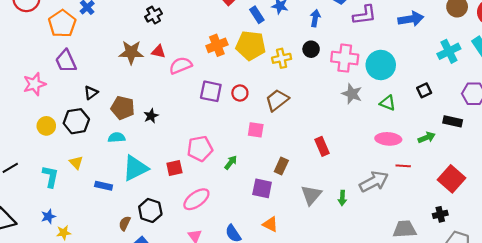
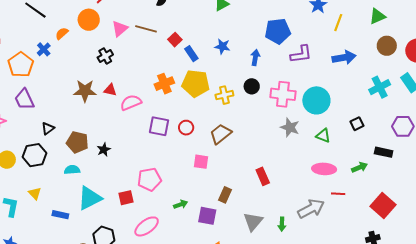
blue rectangle: (257, 15) -> (191, 54), moved
green arrow: (231, 162) -> (181, 204), moved, turned 32

